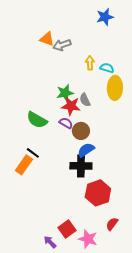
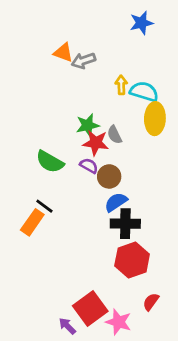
cyan semicircle: (107, 68) -> (144, 92), size x1.5
black cross: (81, 166) -> (125, 224), moved
red square: (67, 229) -> (90, 309), size x1.4

